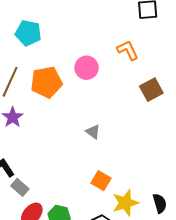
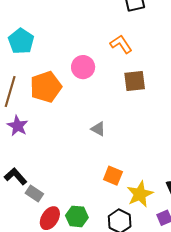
cyan pentagon: (28, 33) -> (21, 41), turned 30
brown square: (151, 90) -> (135, 81), moved, turned 30

